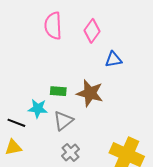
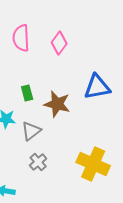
blue triangle: (113, 59) -> (97, 87), moved, size x1.6
green rectangle: (58, 91) -> (27, 93), moved, turned 70

